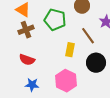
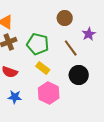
green pentagon: (55, 20) -> (38, 44), moved
yellow rectangle: (70, 50) -> (43, 68), moved, turned -64

